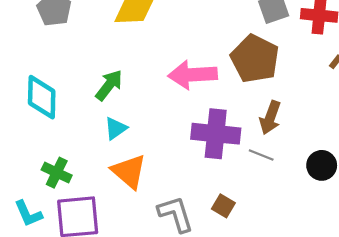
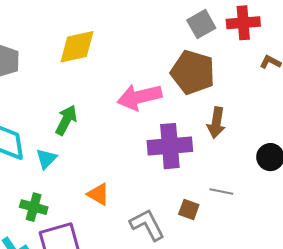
cyan triangle: (116, 128) -> (46, 159), moved
gray line: (261, 155) -> (221, 192), moved
orange triangle: (129, 171) -> (98, 194), size x0.7

